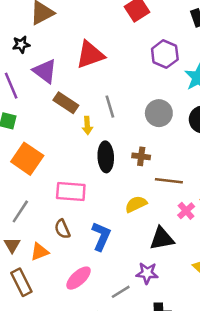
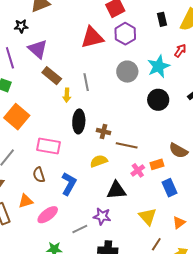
purple hexagon: (165, 54) -> (125, 34), moved
red triangle: (90, 55) -> (92, 38), moved
gray circle: (159, 113) -> (127, 72), moved
brown cross: (141, 156) -> (104, 132), moved
orange triangle: (40, 252) -> (26, 201), moved

